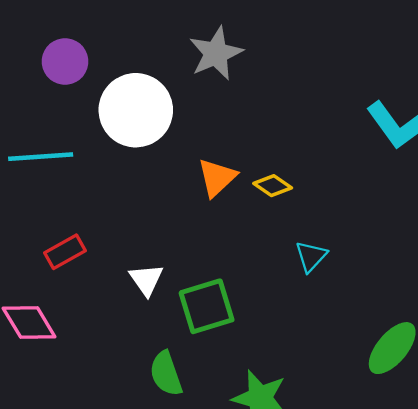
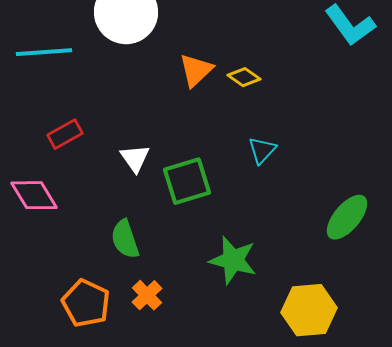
cyan triangle: (311, 256) -> (262, 150), moved
green semicircle: (166, 374) -> (125, 239), moved

